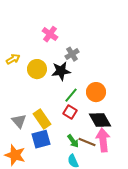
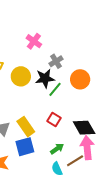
orange circle: (96, 92) -> (80, 79), moved
green line: (71, 95) -> (55, 89), moved
green arrow: (73, 141) -> (57, 149), turned -88
brown line: (87, 142) -> (75, 161), moved, turned -54

